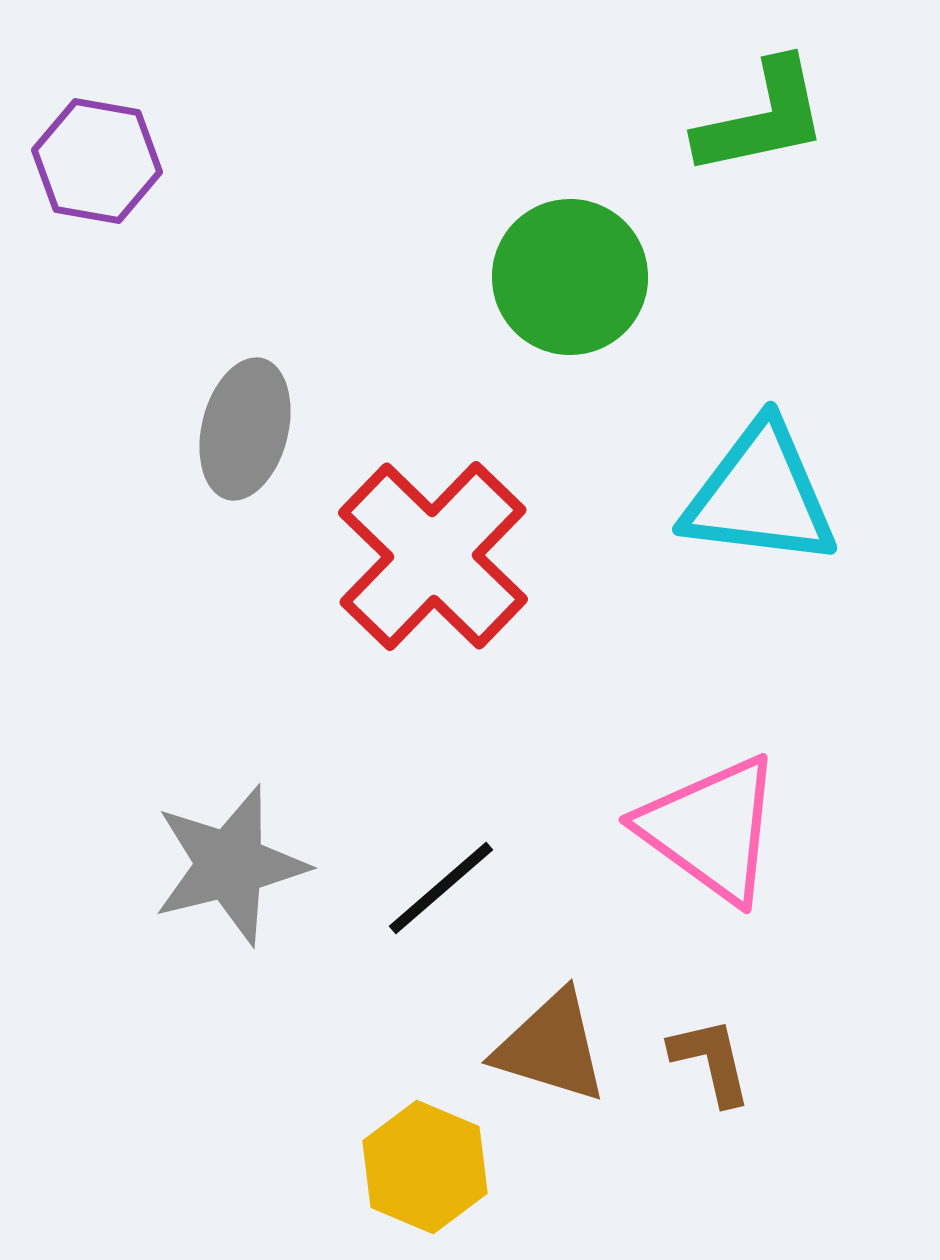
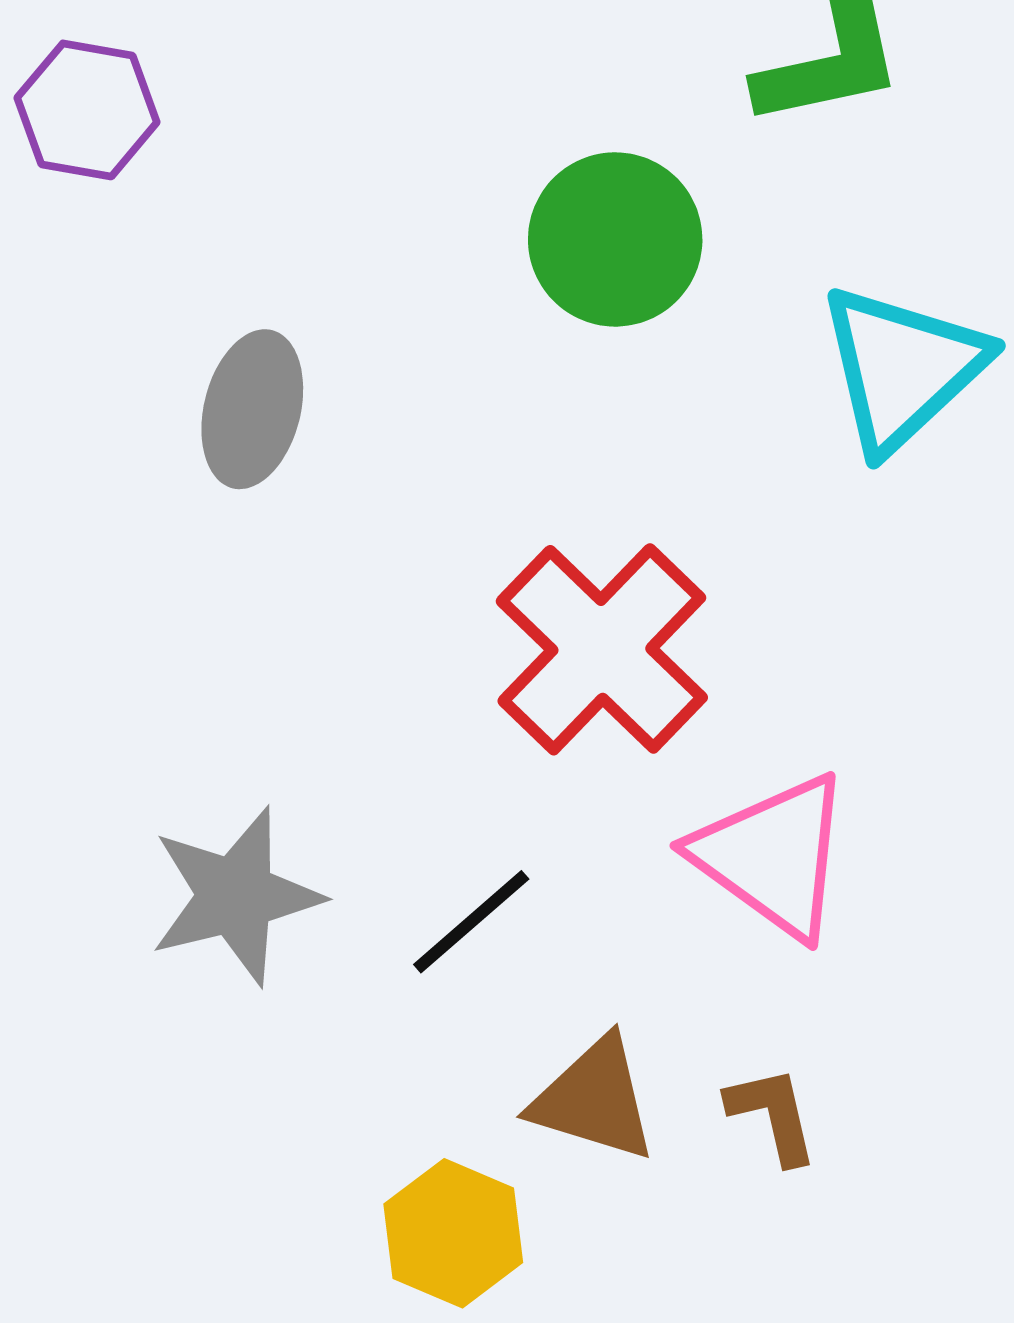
cyan triangle: (760, 495) -> (902, 368), moved, turned -50
red cross: (433, 556) -> (602, 649), moved

